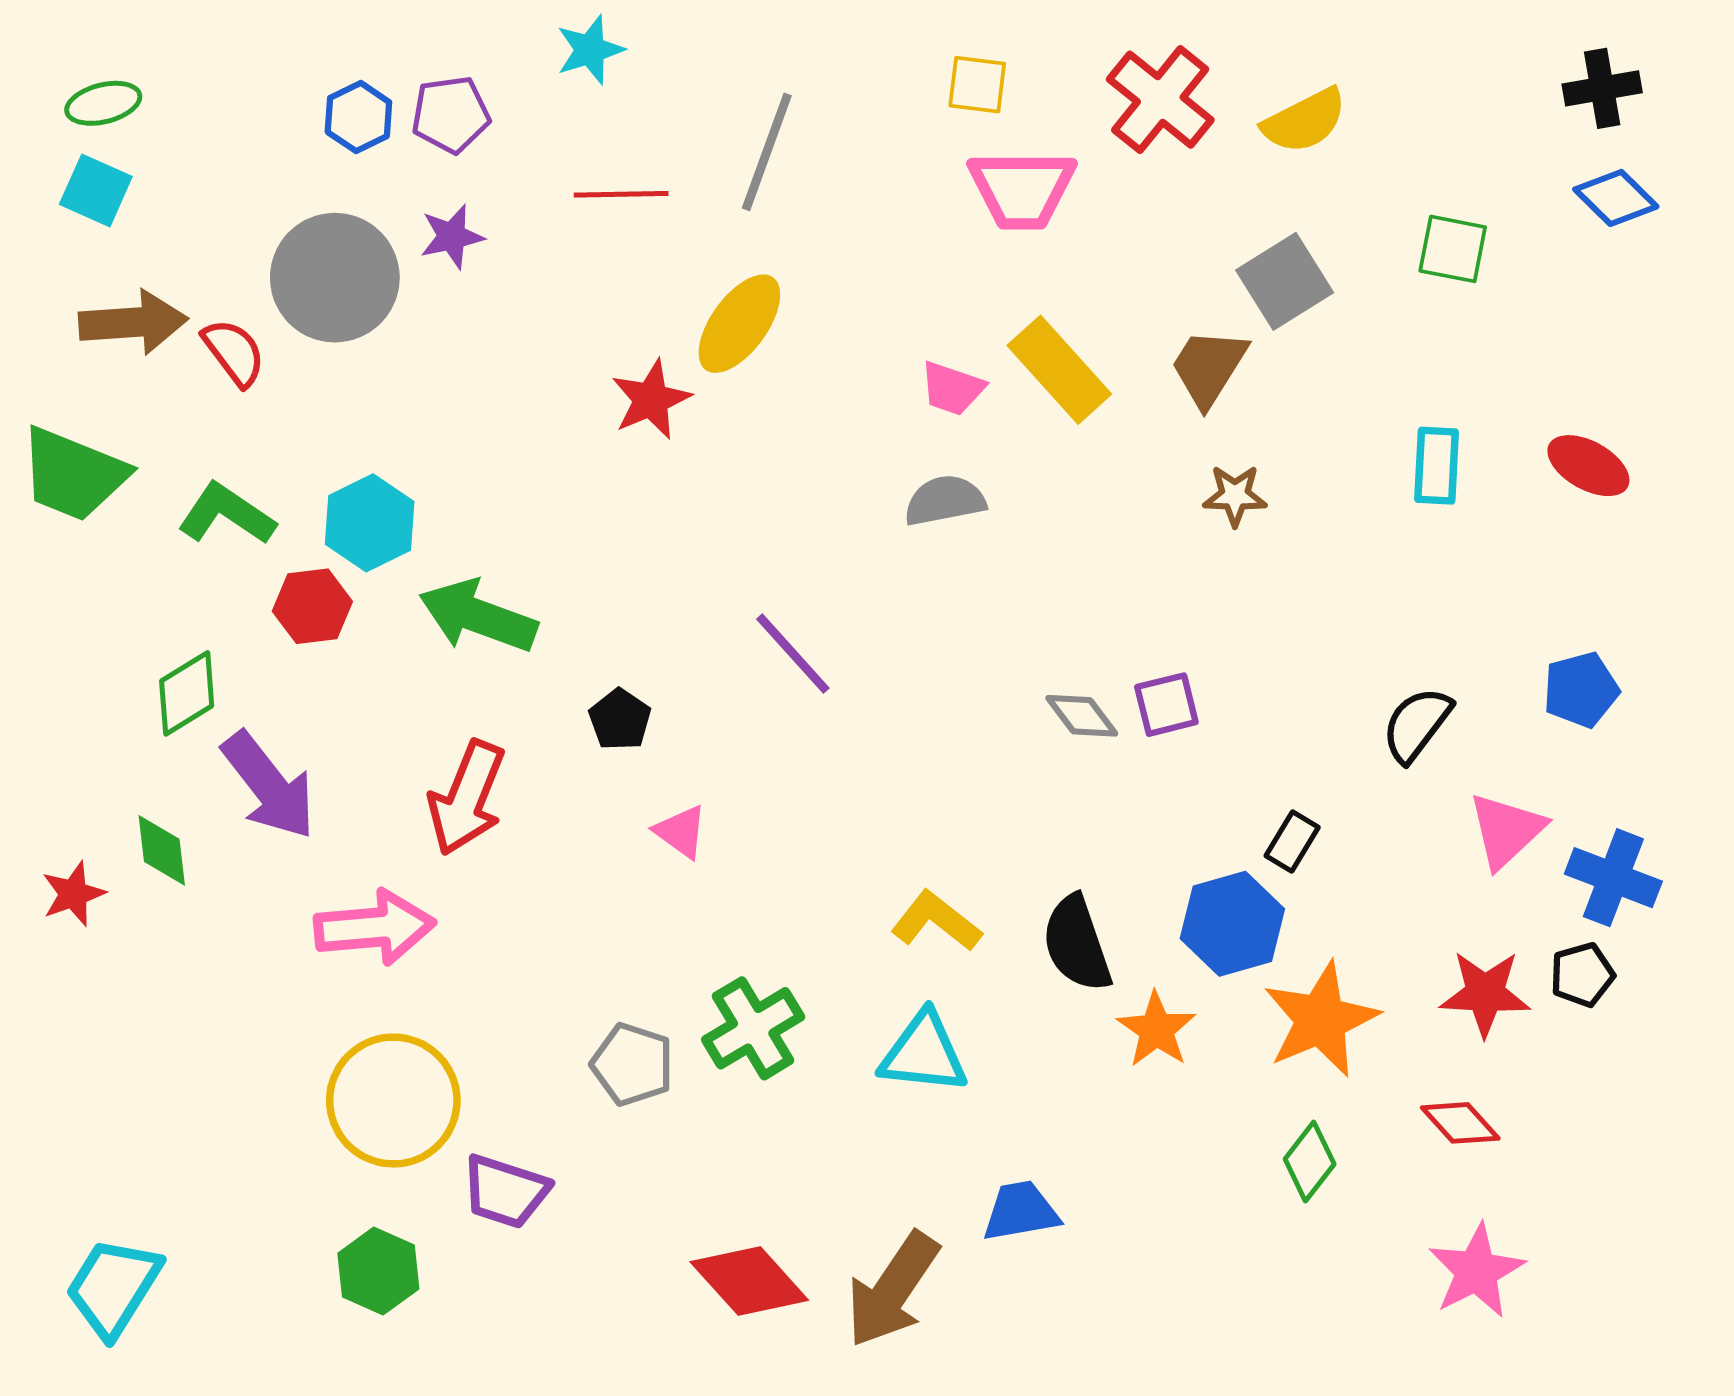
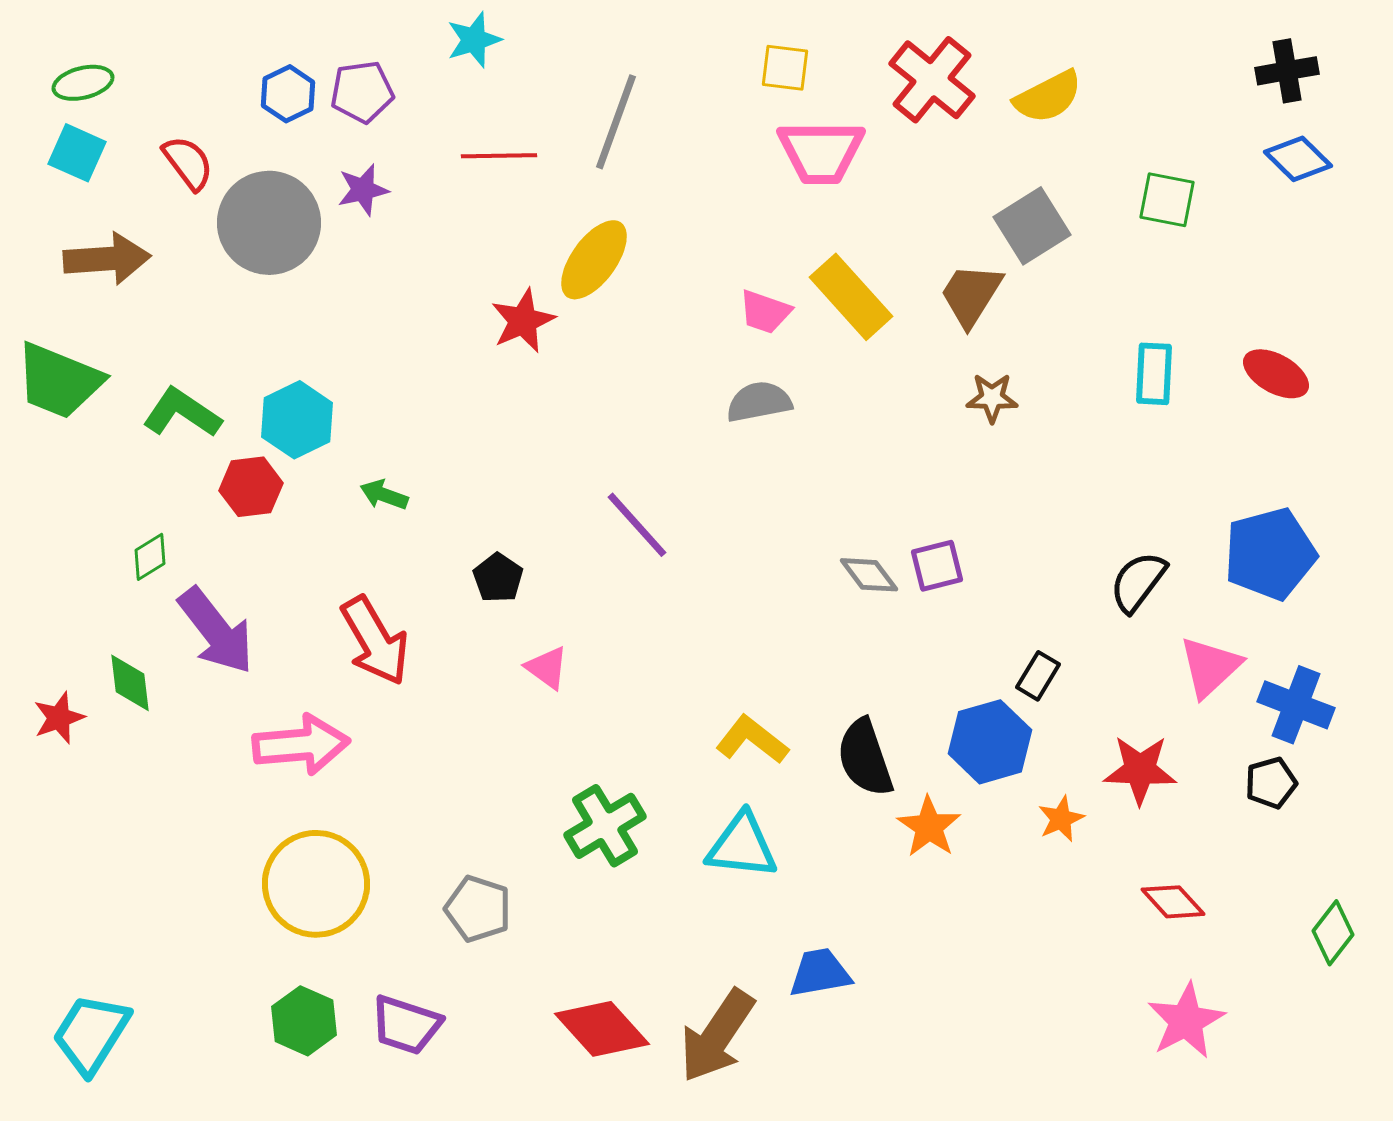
red semicircle: (234, 352) -> (188, 163), moved
green arrow: (478, 616) -> (384, 495), size x0.5
blue pentagon: (1581, 690) -> (1270, 554), size x1.5
green diamond: (187, 693) -> (150, 557), size x0.7
red arrow: (467, 798) -> (375, 641), turned -52
red star: (1485, 993) -> (1140, 770), moved
orange star: (1321, 1020) -> (1061, 819), size x0.5
gray pentagon: (632, 1064) -> (478, 909), moved
green diamond: (1310, 1161) -> (1333, 933), moved
purple trapezoid: (505, 1191) -> (406, 1025), moved

